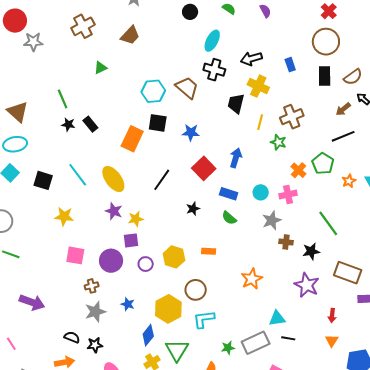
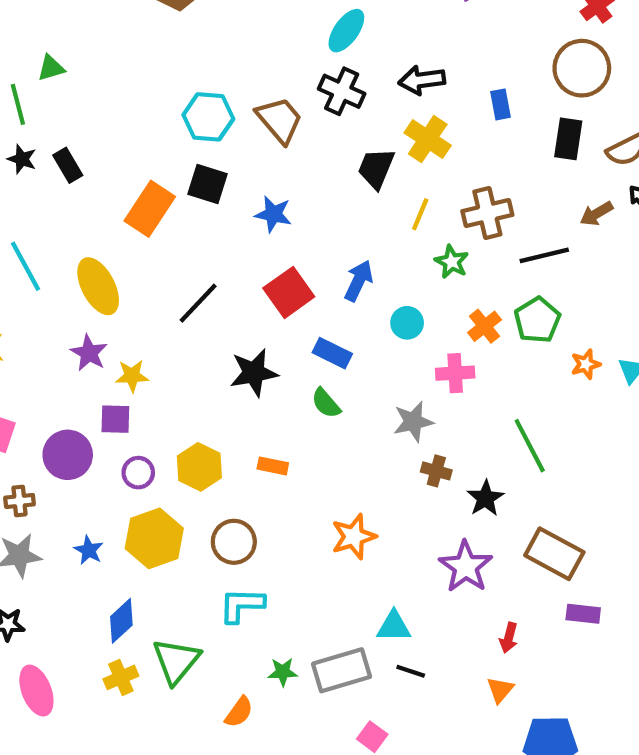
green triangle: (100, 68) -> (51, 68), moved
black line: (343, 136) -> (544, 255), moved
cyan circle: (261, 192) -> (407, 323), moved
black star: (193, 209) -> (254, 373), size x1.6
black star: (311, 251) -> (485, 498), turned -30
yellow hexagon: (168, 309) -> (154, 538), moved

